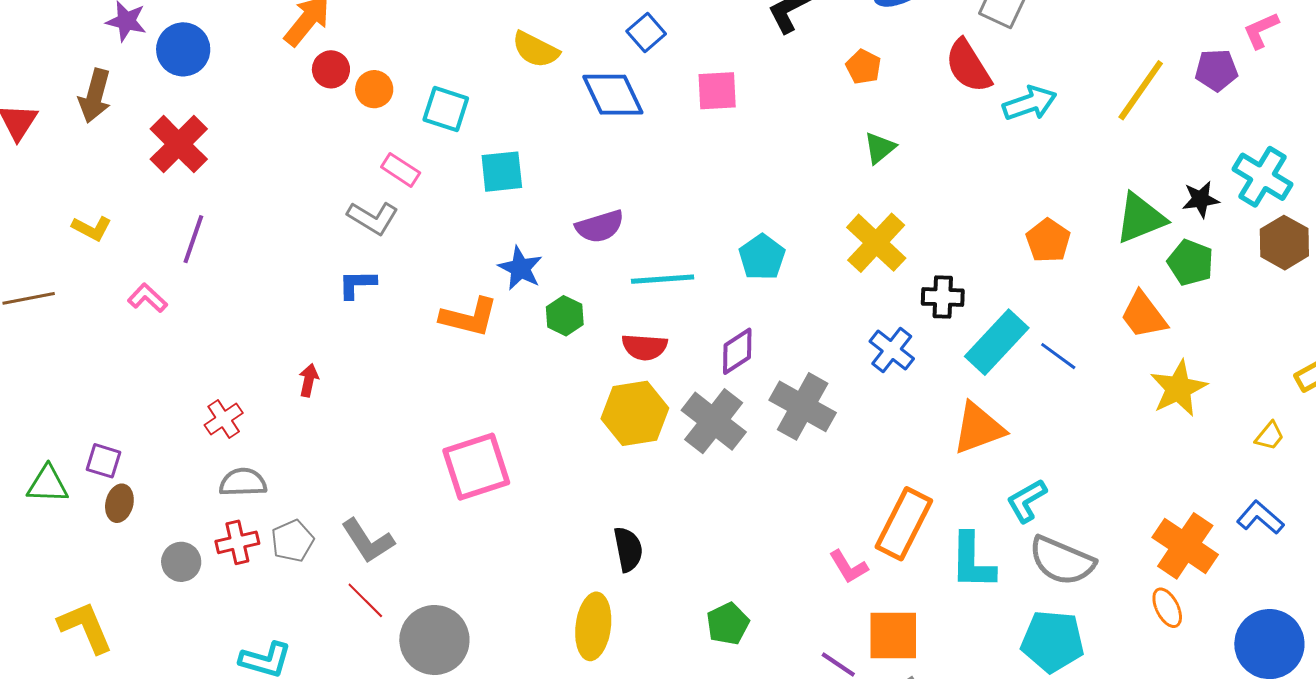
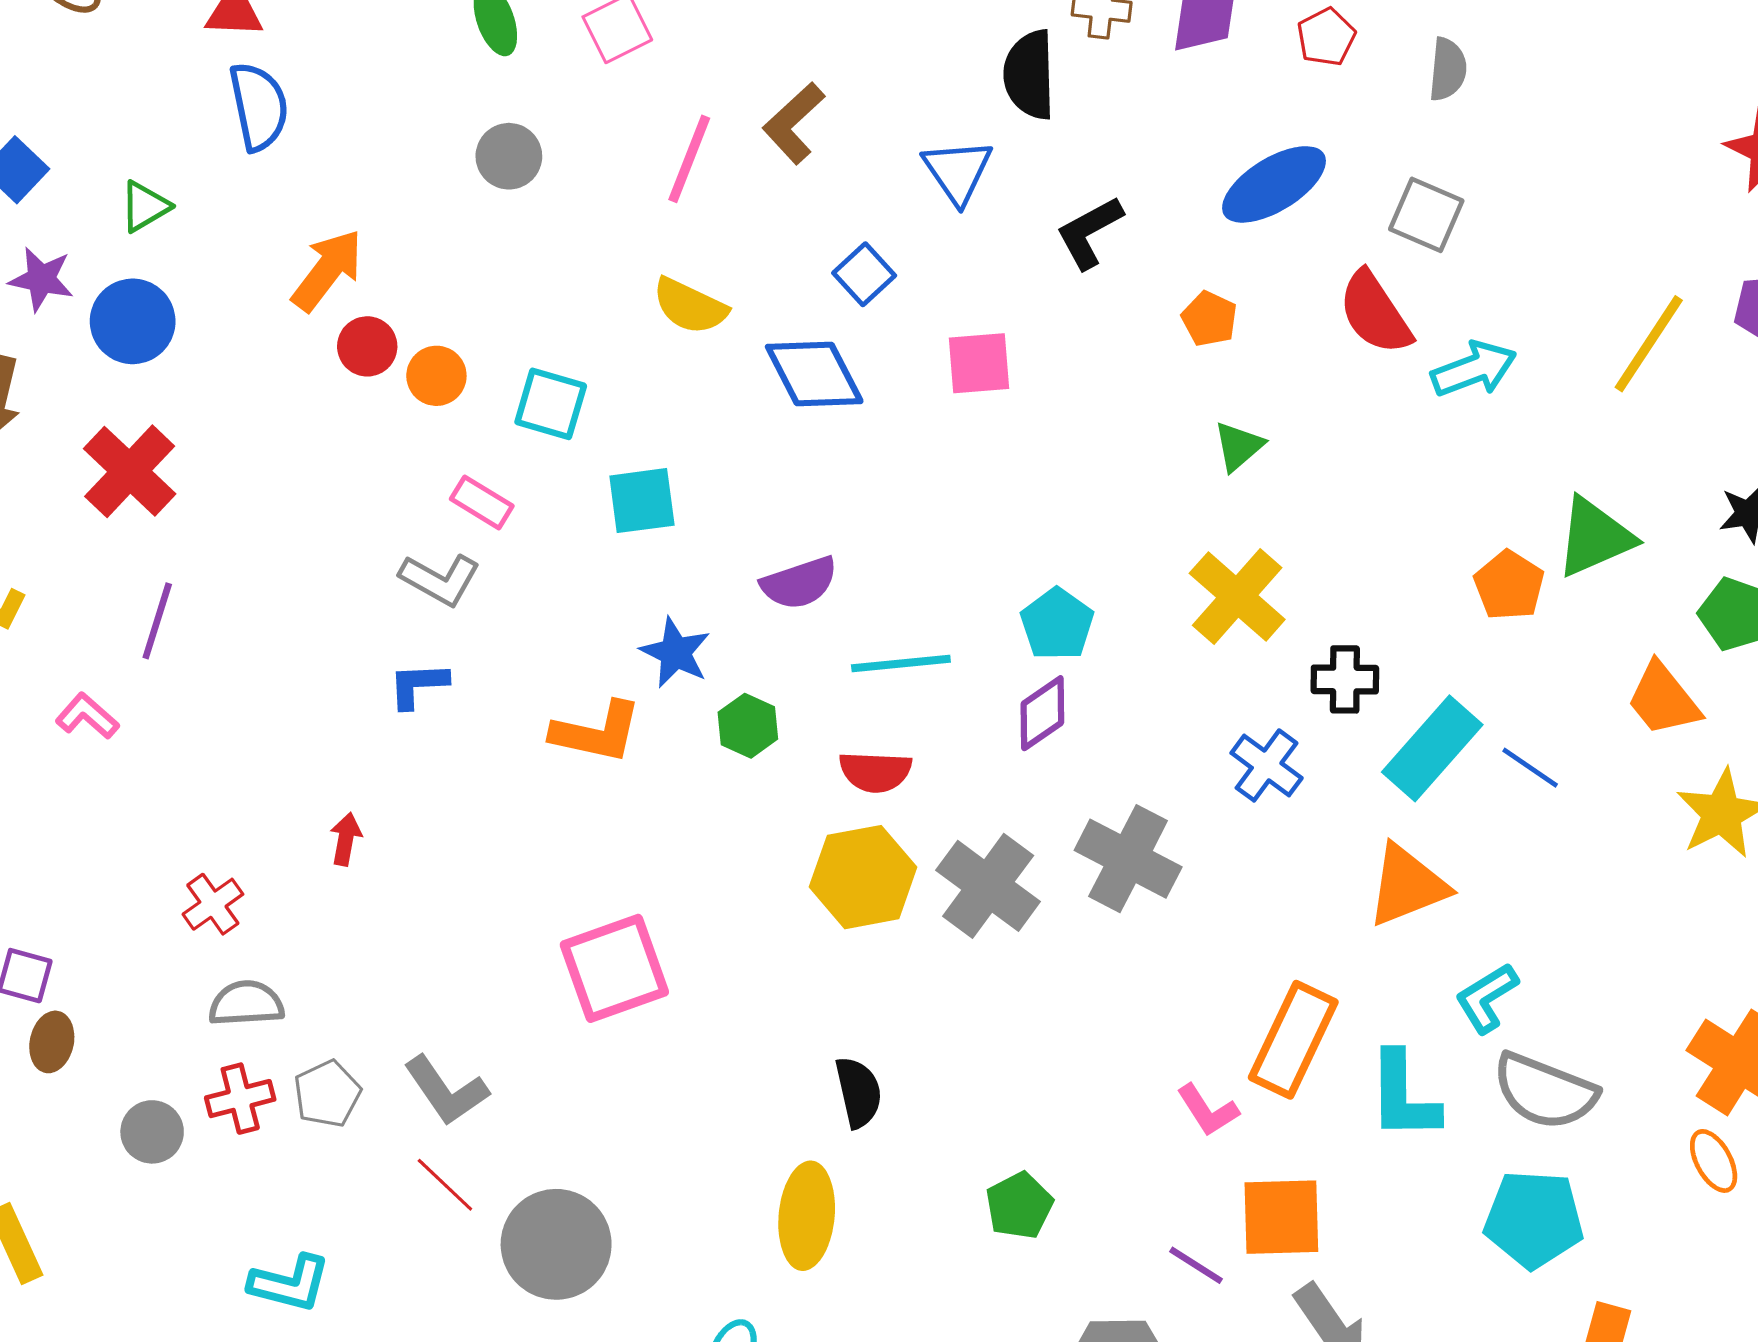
green triangle: (1140, 218) -> (1595, 537), moved
purple diamond: (737, 351) -> (1042, 713), moved

